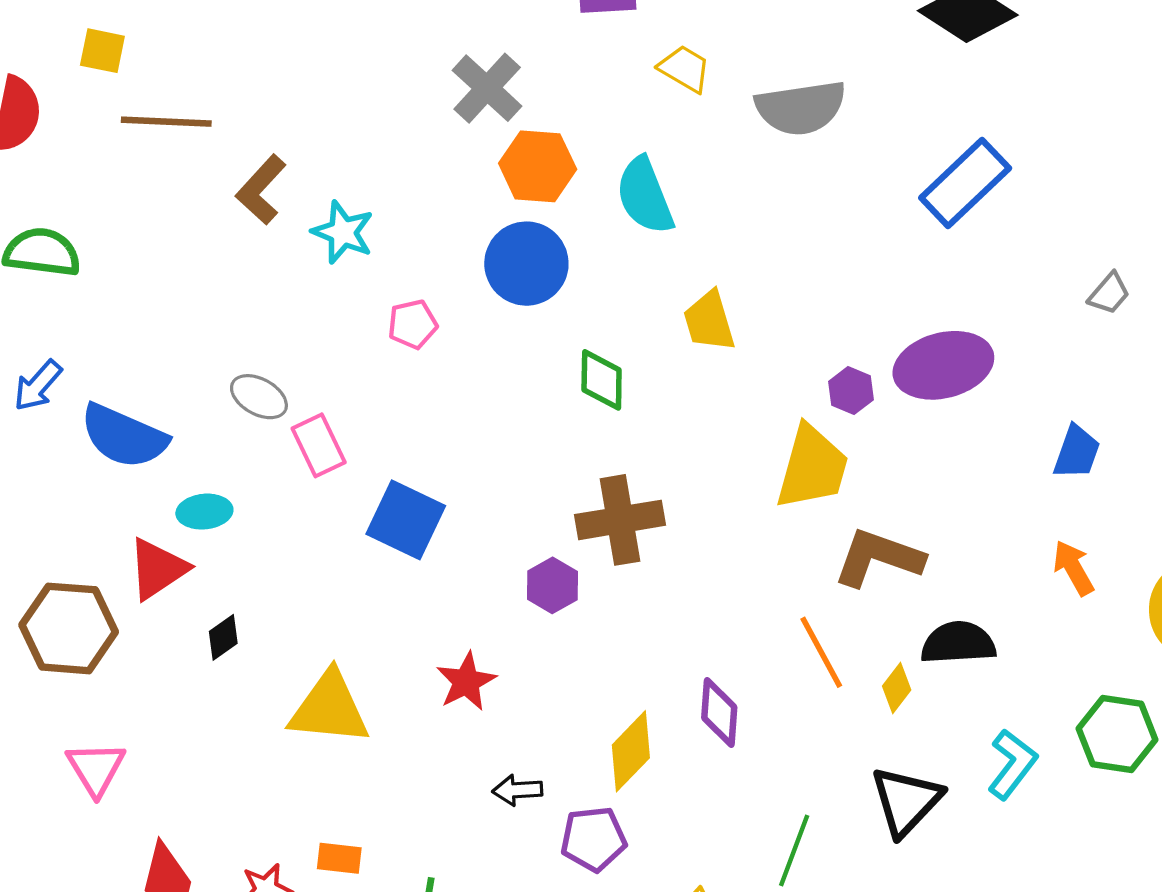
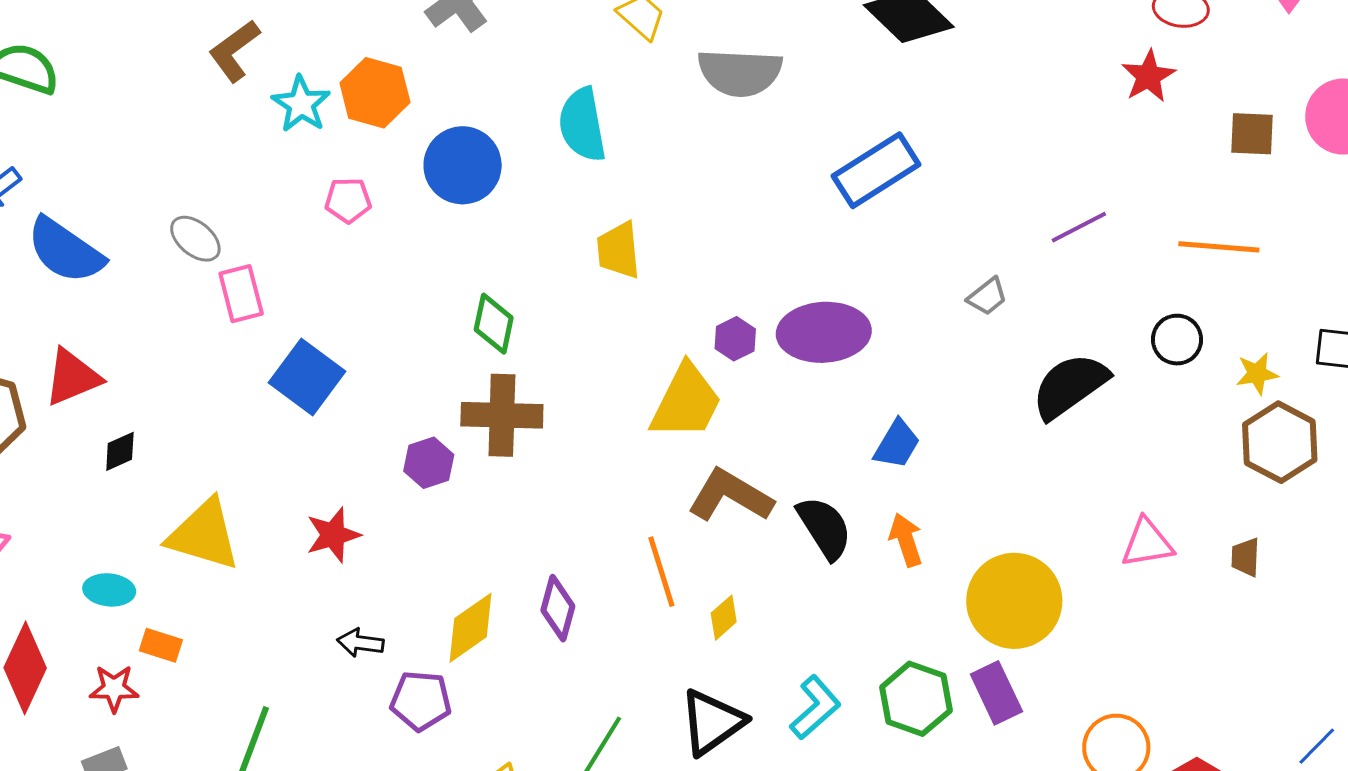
orange hexagon: (538, 166) -> (375, 93), moved
green diamond: (602, 380) -> (494, 324), moved
blue trapezoid: (1077, 452) -> (897, 444), moved
cyan ellipse: (204, 512) -> (109, 590), moved
black semicircle: (958, 643) -> (824, 528), moved, turned 50
orange rectangle: (339, 858) -> (161, 645), moved

